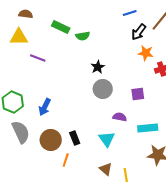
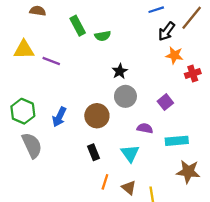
green rectangle: (61, 27) -> (78, 26), turned 36
yellow triangle: (19, 37) -> (24, 50), moved
purple square: (138, 94) -> (165, 102), turned -32
brown circle: (51, 140) -> (97, 116), moved
orange line: (66, 160) -> (105, 182), moved

